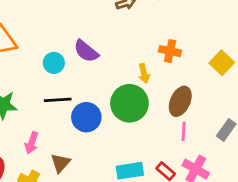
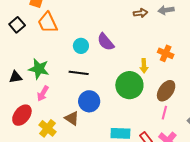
blue circle: (86, 117) -> (89, 101), moved
pink arrow: (32, 143) -> (43, 94), moved
brown triangle: (60, 163) -> (72, 118), turned -49

